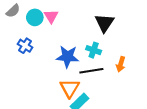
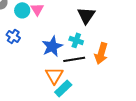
blue star: (67, 57) -> (52, 46), turned -30
orange arrow: (121, 64) -> (101, 53), size x1.5

